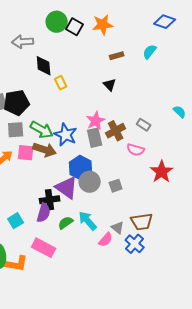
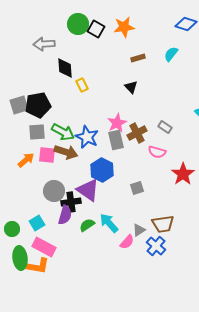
gray circle: (90, 182) -> (54, 191), moved
gray triangle: (118, 228) -> (139, 230), turned 48
pink rectangle: (44, 248) -> (44, 247), moved

